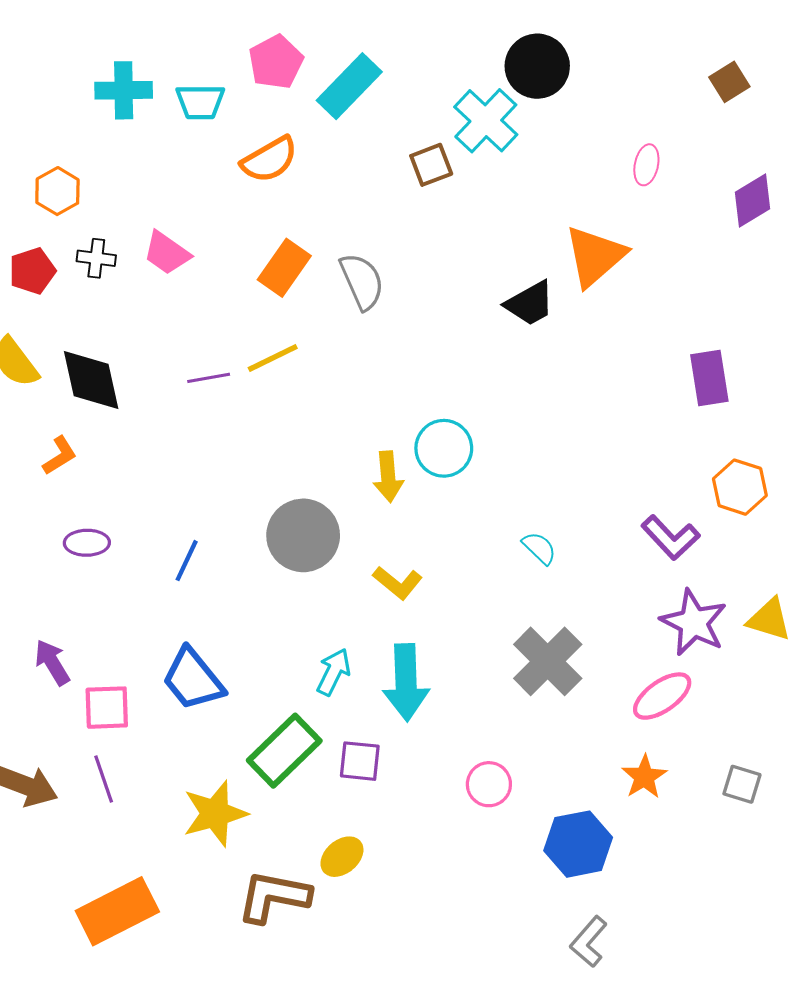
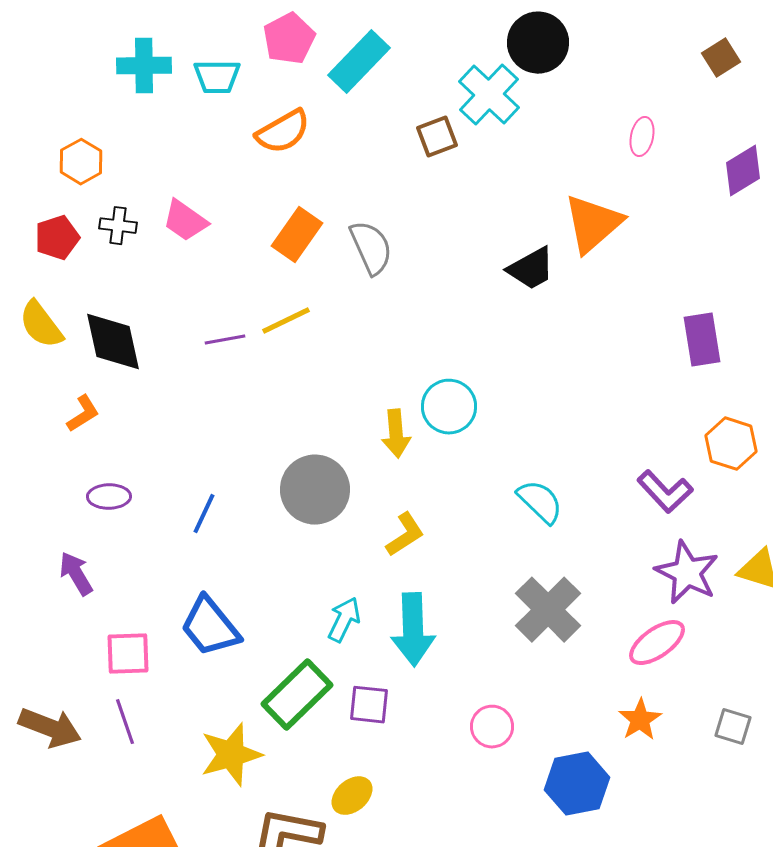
cyan semicircle: (539, 548) -> (540, 502), size x1.4
yellow L-shape: (398, 583) -> (405, 535), turned -72
purple arrow: (52, 662) -> (76, 574), moved

